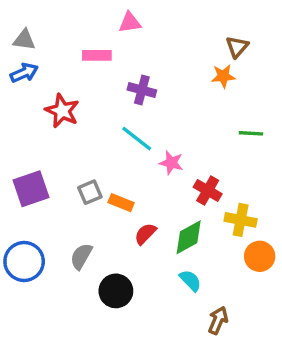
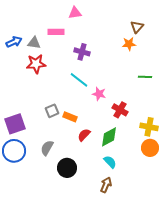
gray triangle: (24, 40) -> (34, 43), moved
red star: (62, 111) -> (36, 64), turned -30
purple square: (31, 189) -> (15, 124), moved
yellow cross: (241, 220) -> (149, 127), moved
brown arrow: (218, 320) -> (106, 185), moved

